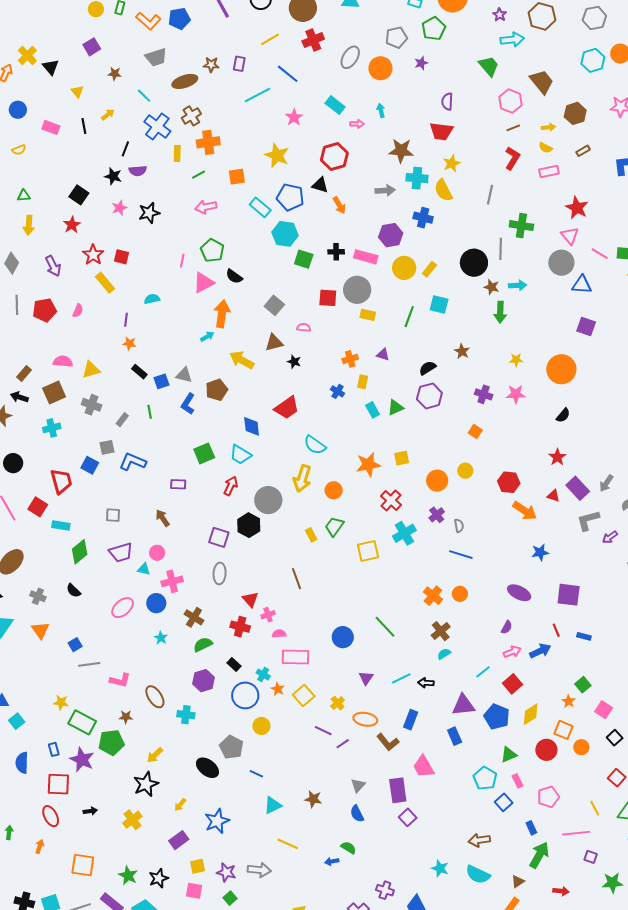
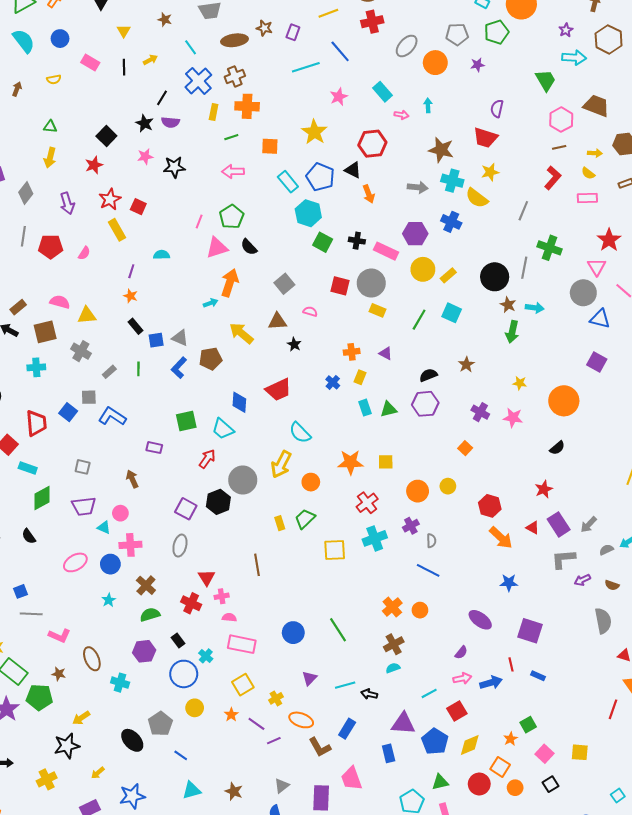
brown trapezoid: (542, 82) -> (596, 106), turned -40
yellow semicircle: (443, 190) -> (477, 198), turned -35
orange star: (278, 689) -> (231, 715), moved

